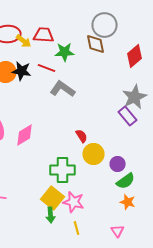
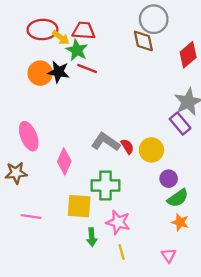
green star: (65, 52) -> (77, 50), moved, turned 30
gray L-shape: (63, 89) -> (106, 142), moved
pink diamond: (25, 135) -> (64, 161), moved, turned -35
yellow circle: (94, 154) -> (151, 150), moved
yellow square: (53, 198) -> (79, 206), moved, turned -35

